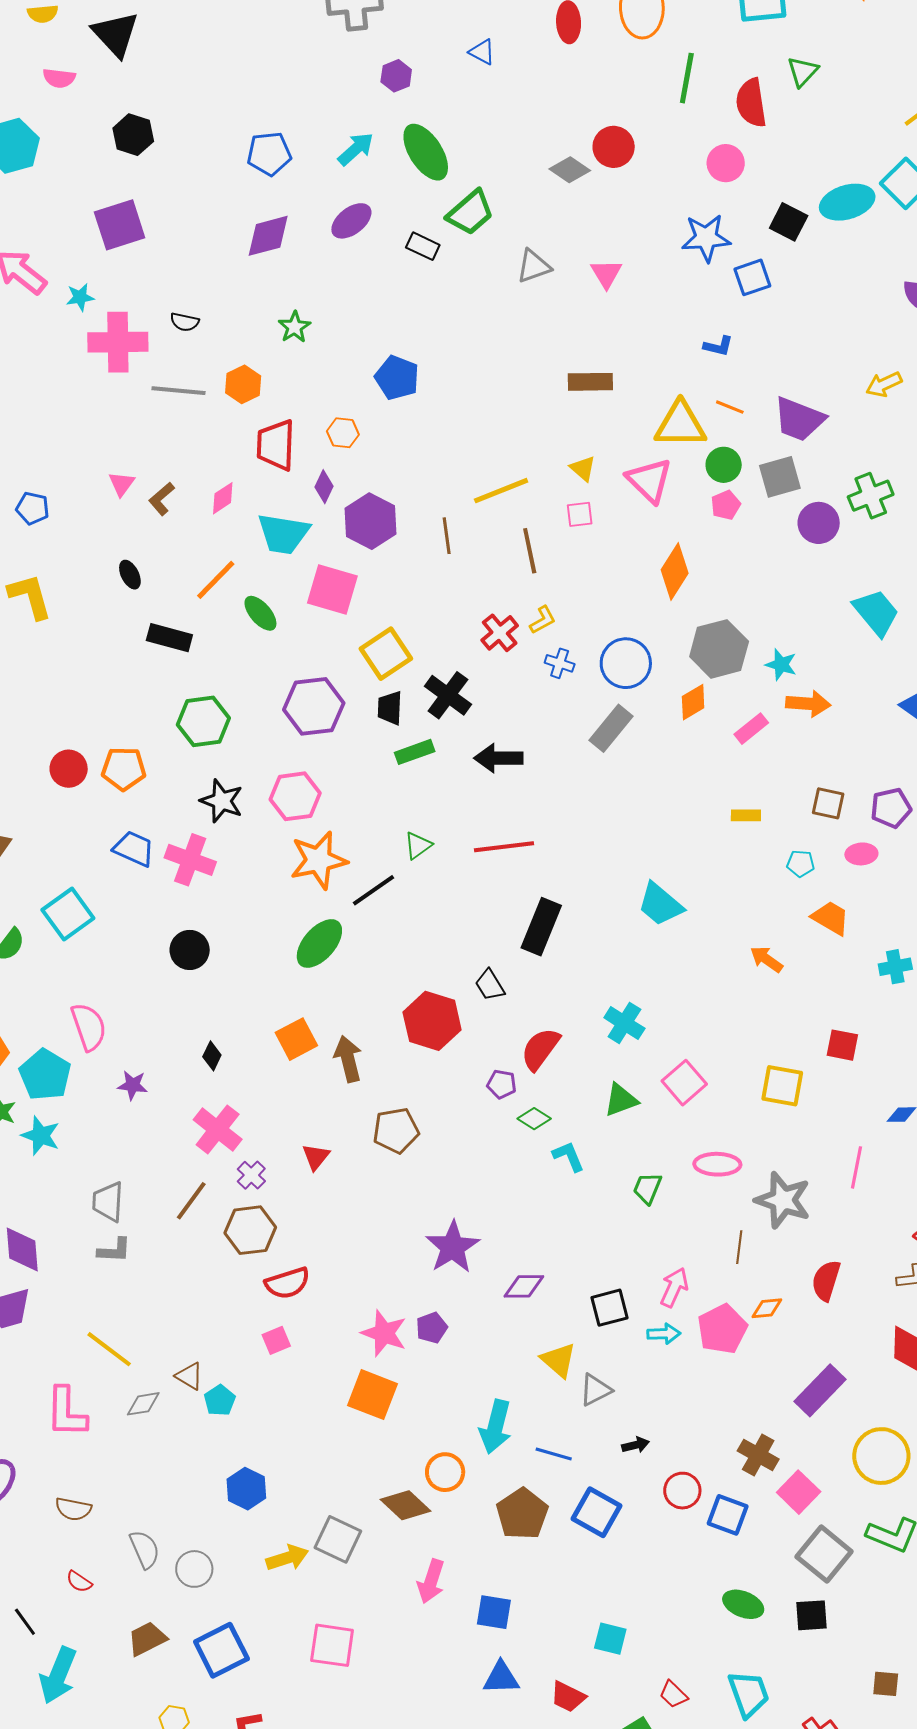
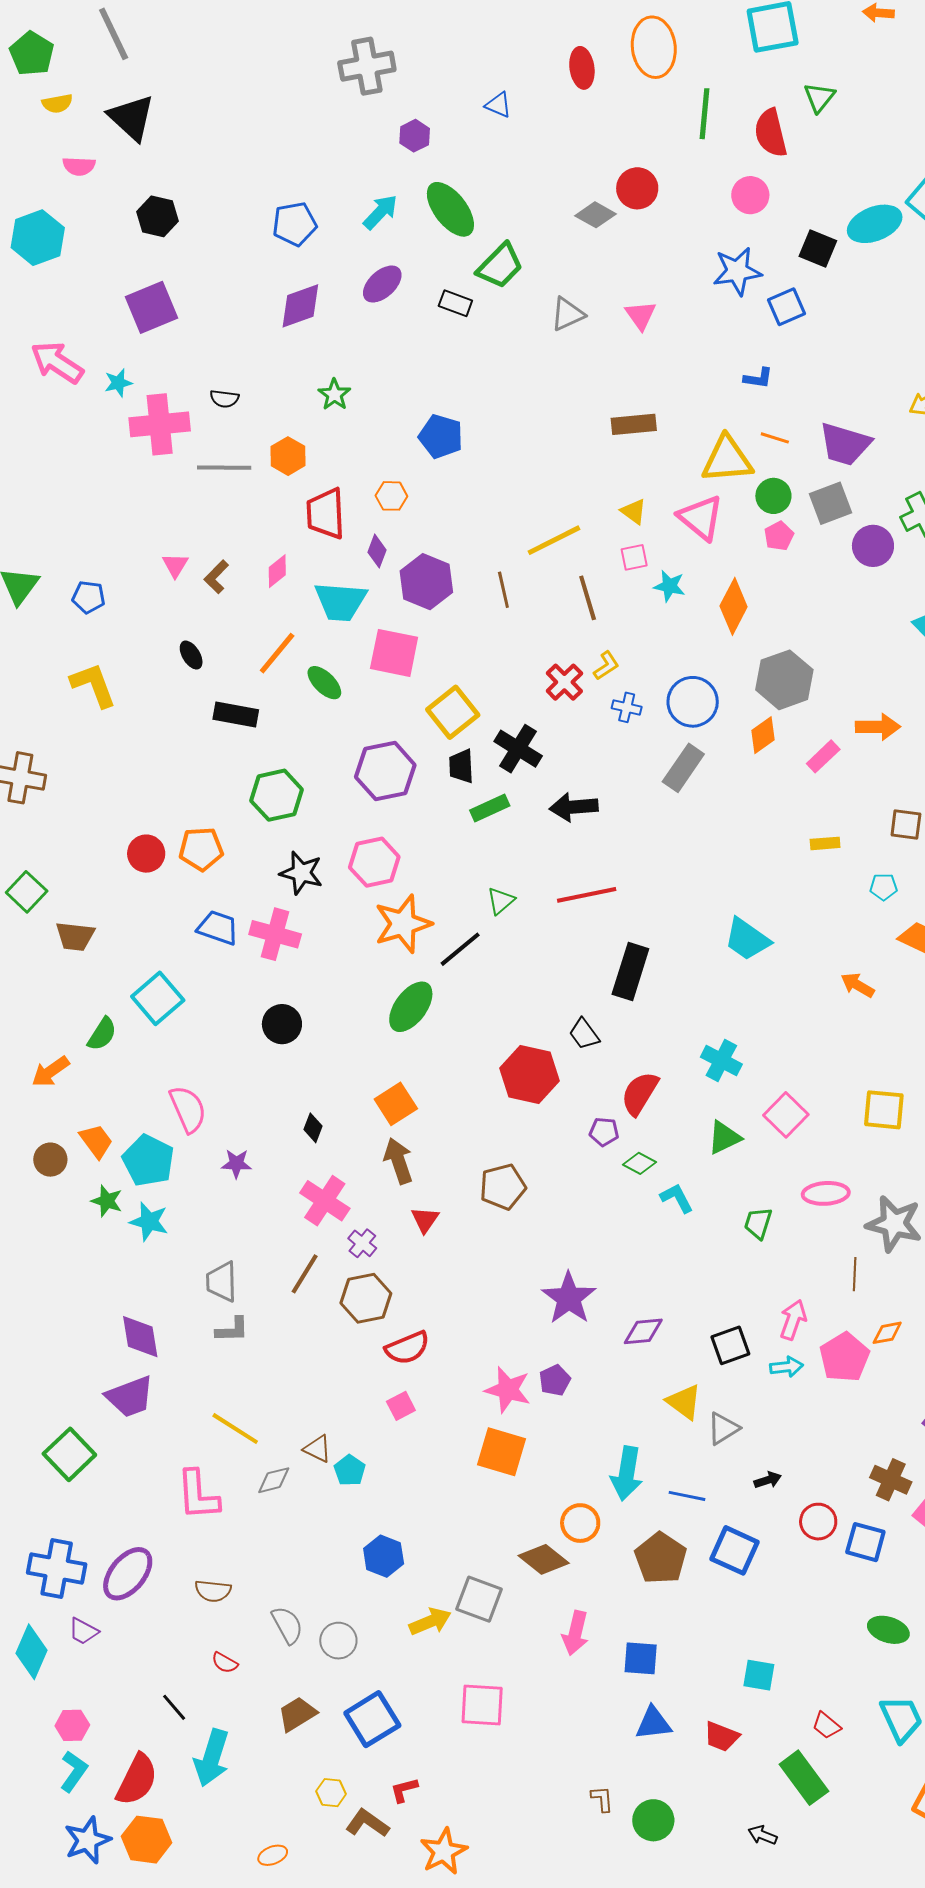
cyan star: (781, 665) -> (669, 586), moved
brown arrow: (348, 1059) -> (398, 1161), moved

